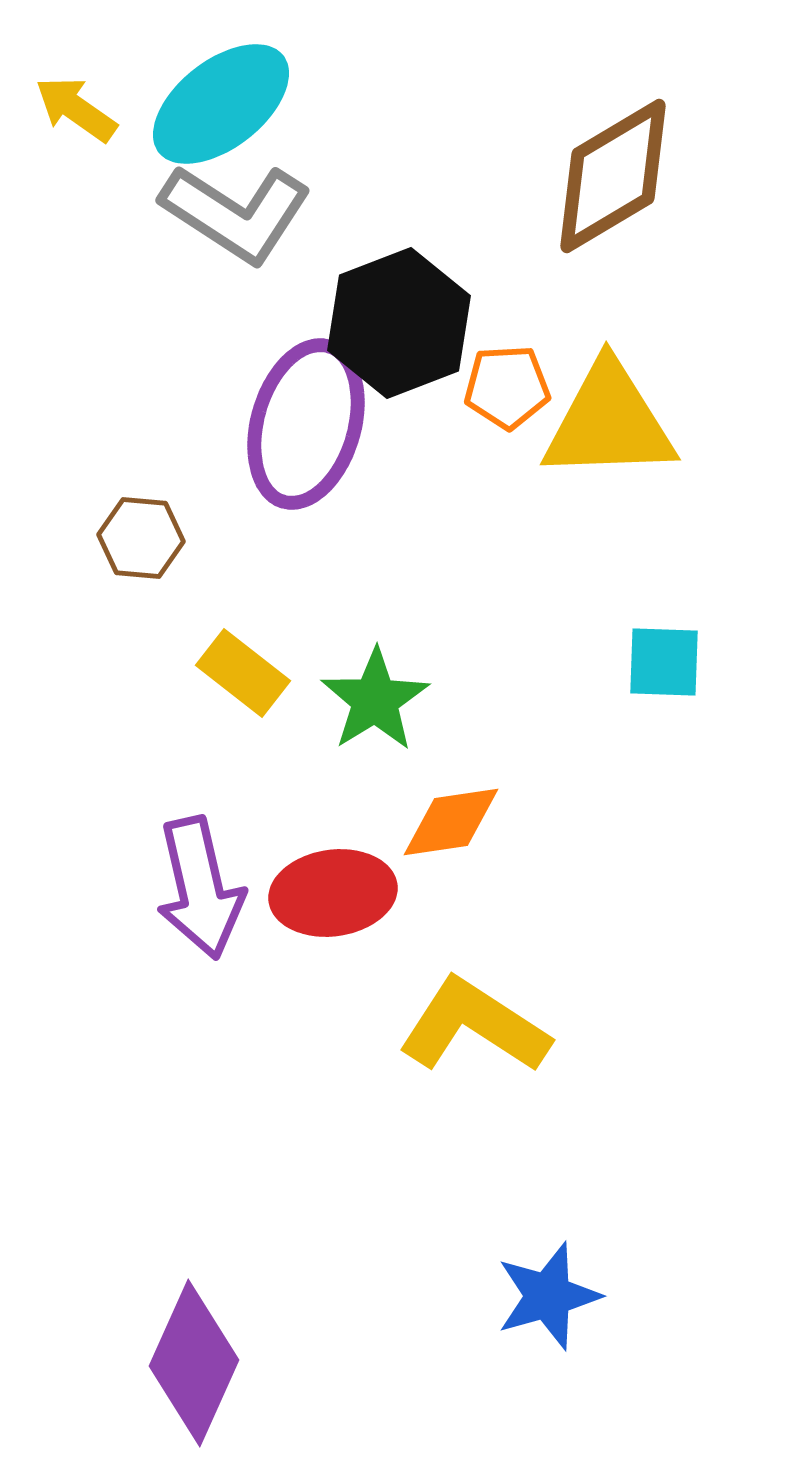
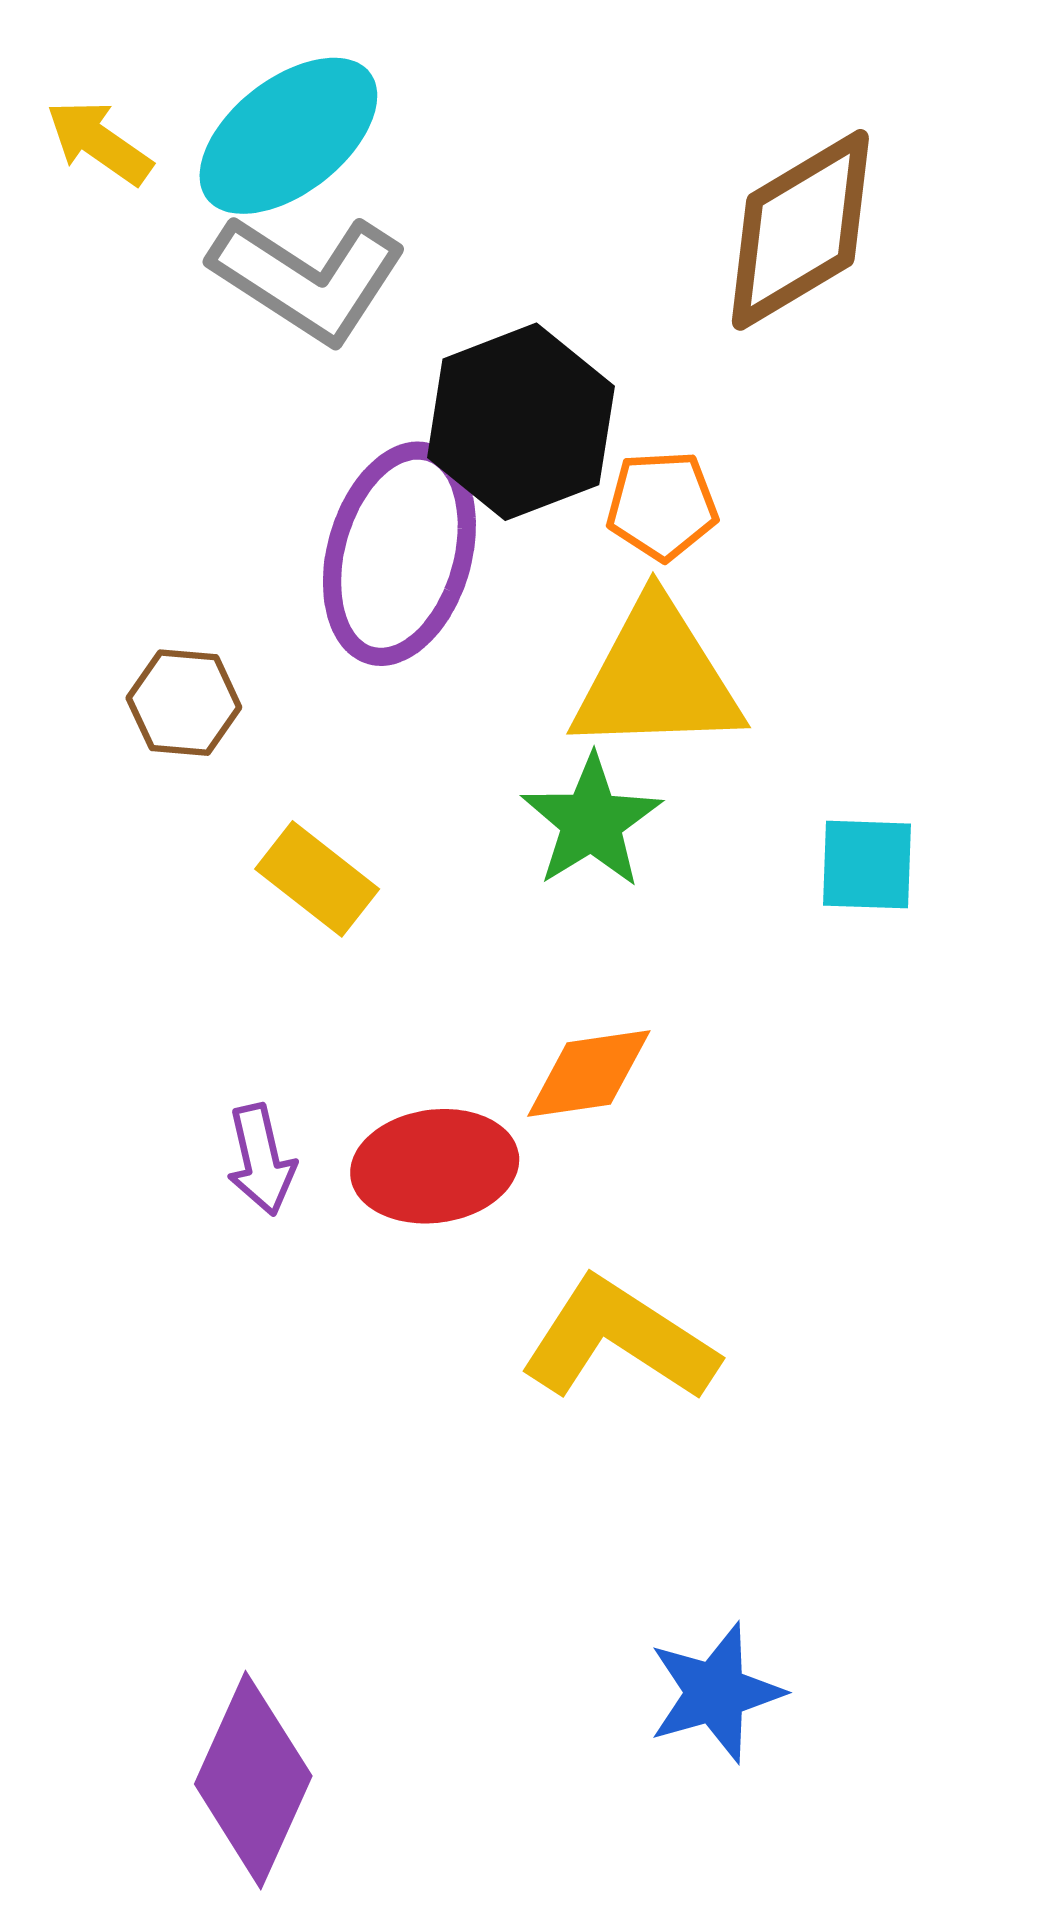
yellow triangle: (609, 422) -> (657, 678), moved
green star: (375, 700) -> (591, 821), moved
purple arrow: (200, 888) -> (261, 1160), size x0.6

